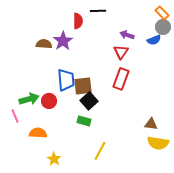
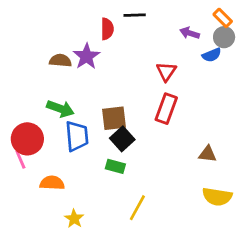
purple arrow: (127, 35) -> (190, 33), moved
blue trapezoid: (66, 80) -> (77, 136), moved
green arrow: (29, 99) -> (60, 109), moved, turned 36
red circle: (49, 101) -> (27, 139), moved, size x1.5
brown triangle: (151, 124) -> (208, 154), moved

